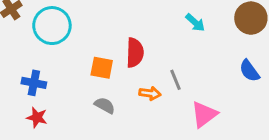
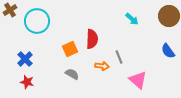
orange square: (102, 68) -> (70, 49), turned -35
blue cross: (34, 83) -> (25, 59), turned 35
pink triangle: (204, 114) -> (138, 80), turned -42

